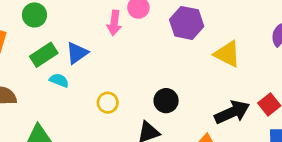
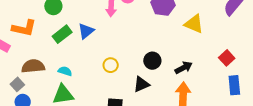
cyan semicircle: (59, 80) -> (65, 71), moved
black arrow: (232, 112) -> (184, 68), moved, size x0.7

